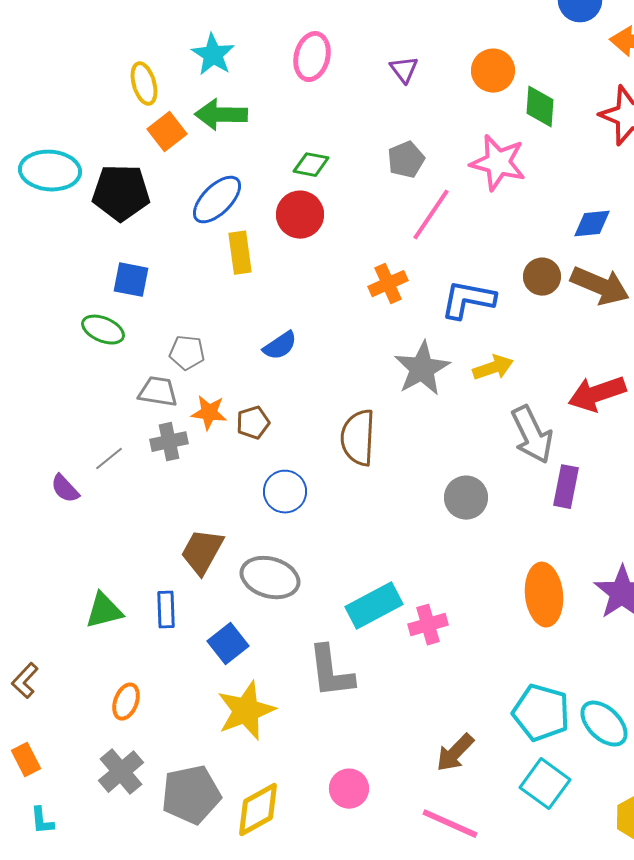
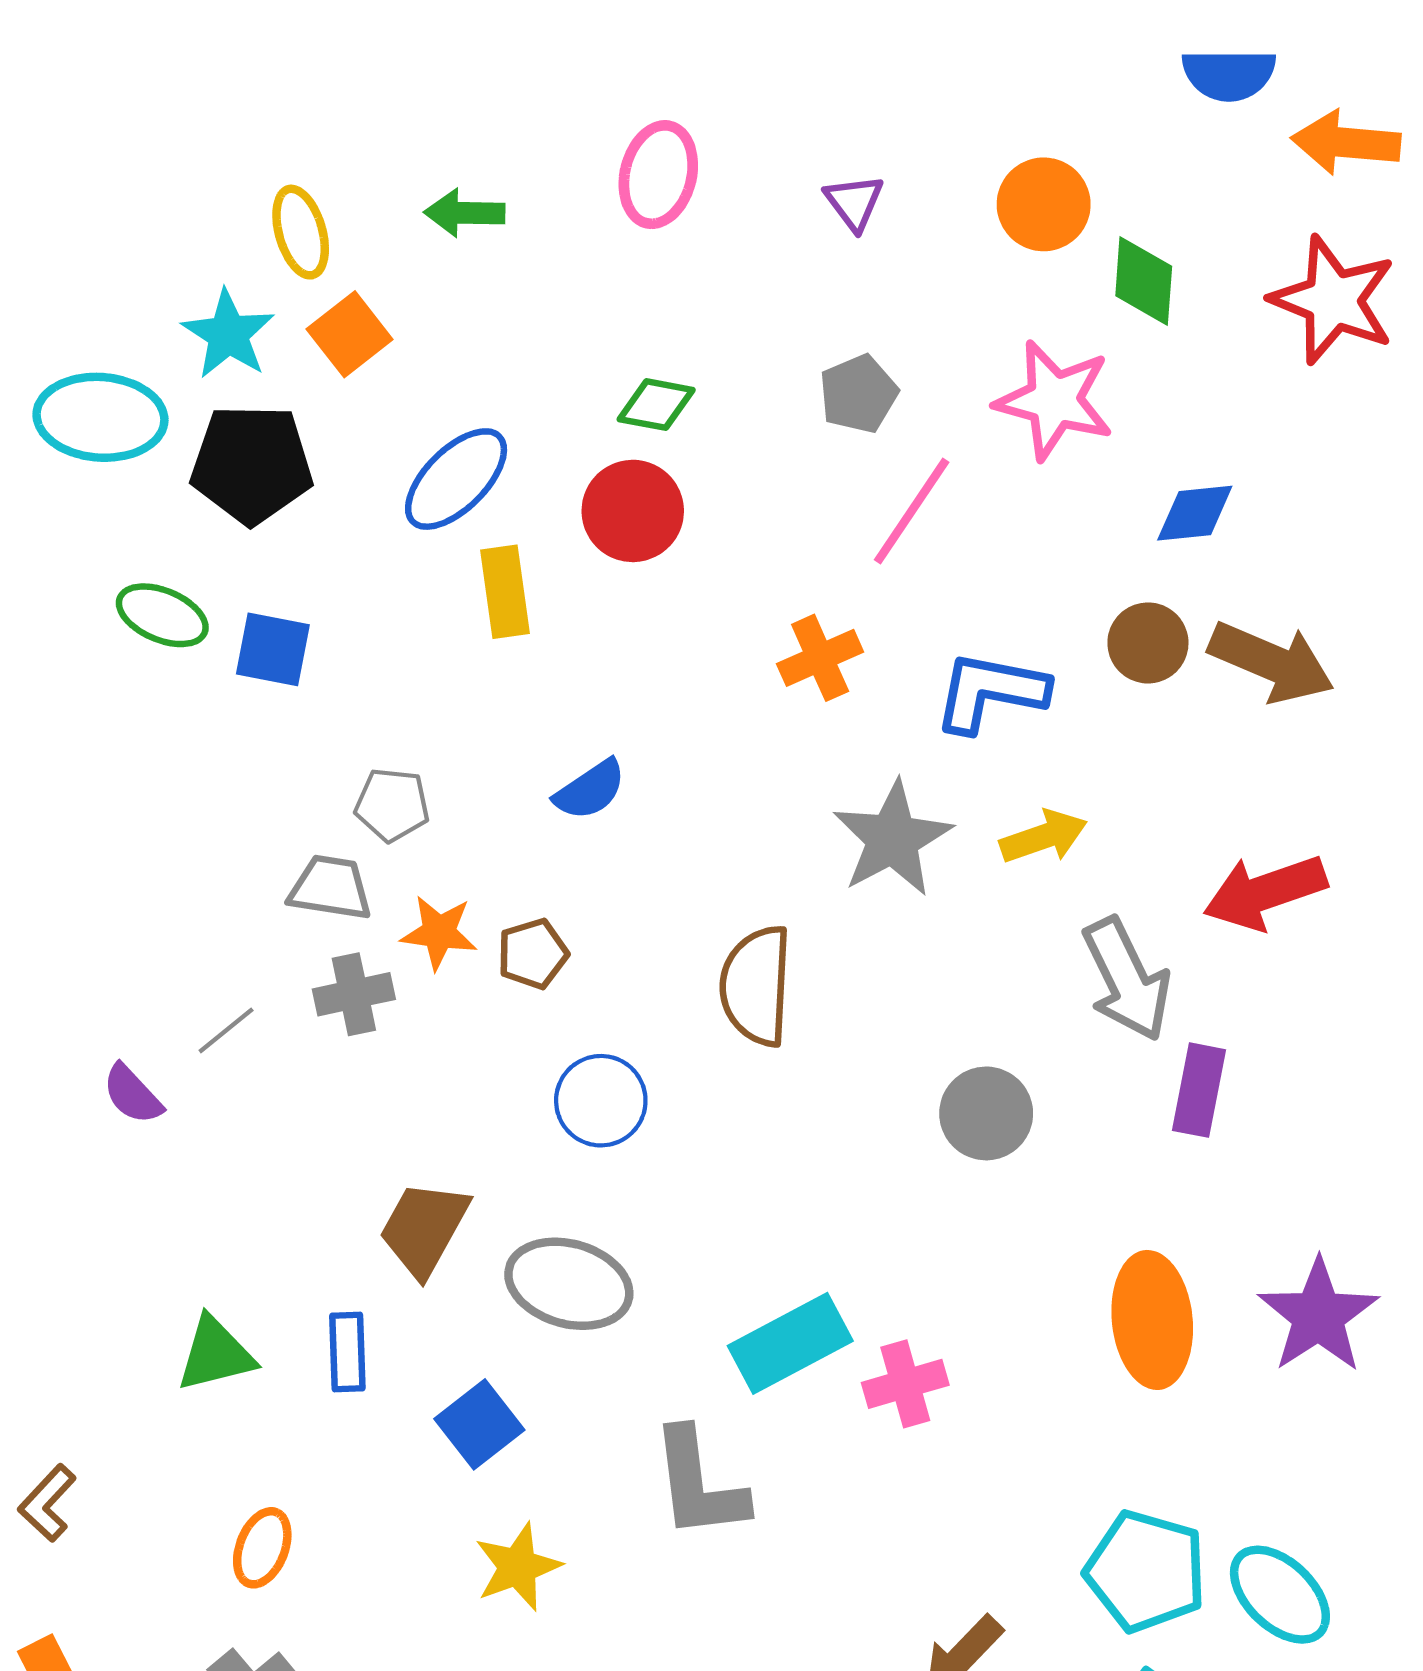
cyan star: (213, 55) -> (228, 334), moved
green arrow: (221, 115) -> (465, 213), moved, size x0.7
blue diamond: (592, 224) -> (1195, 513), moved
green ellipse: (103, 330) -> (162, 615), moved
yellow star: (246, 711) -> (518, 1567), size x0.7

